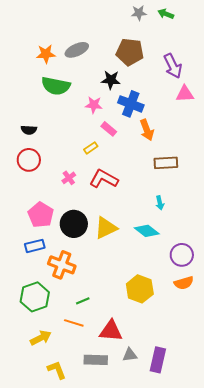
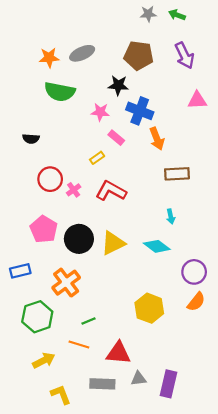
purple arrow: (173, 66) -> (184, 55), moved
red circle: (29, 160) -> (50, 179), moved
blue rectangle: (35, 246) -> (20, 271), moved
orange cross: (62, 265) -> (66, 283), turned 32
orange semicircle: (184, 283) -> (196, 302), turned -36

